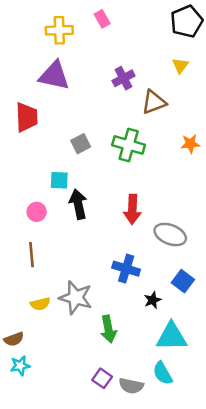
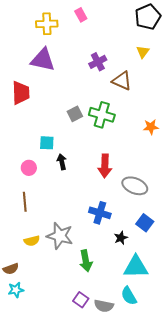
brown triangle: (154, 102) -> (122, 81), turned 45
gray square: (81, 144) -> (75, 114), moved
orange star: (190, 144) -> (151, 127), moved
black arrow: (78, 204) -> (62, 162), size x0.7

